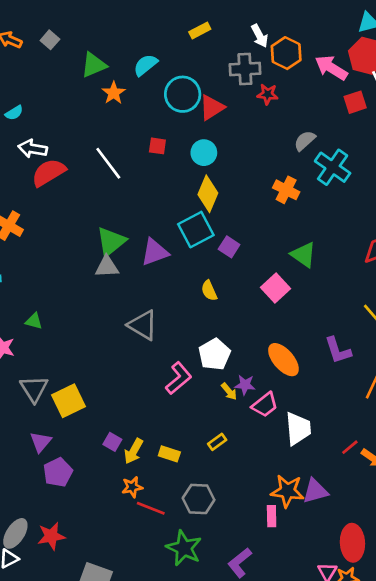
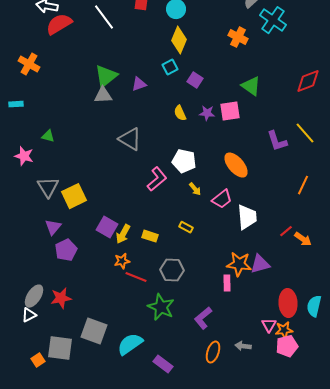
cyan square: (196, 230) -> (170, 67), size x0.6
purple triangle: (155, 252) -> (139, 84), size x0.7
pink square: (276, 288) -> (230, 111), turned 35
purple L-shape: (338, 350) -> (277, 141), moved
white pentagon: (214, 354) -> (184, 161), turned -30
purple star: (245, 385) -> (207, 113), moved
purple square: (112, 442) -> (107, 227), size x1.5
yellow rectangle: (217, 442) -> (186, 227), turned 64

